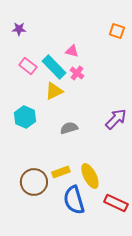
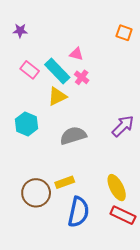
gray semicircle: (69, 128) -> (73, 136), size x1.4
yellow ellipse: (90, 176) -> (117, 188), moved
blue semicircle: (74, 200) -> (78, 212), turned -152

